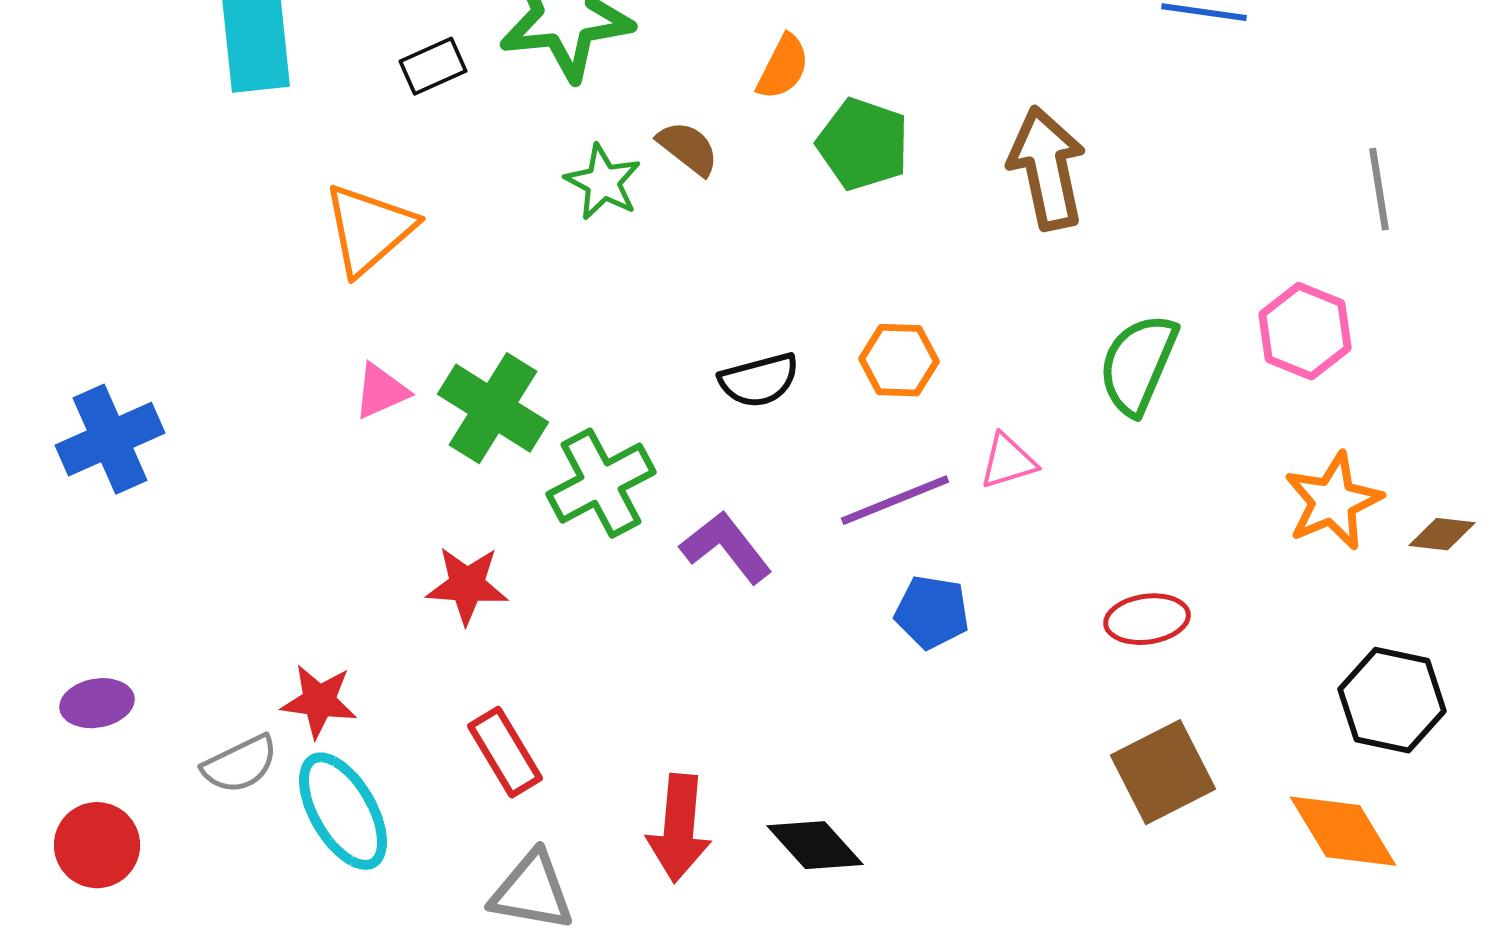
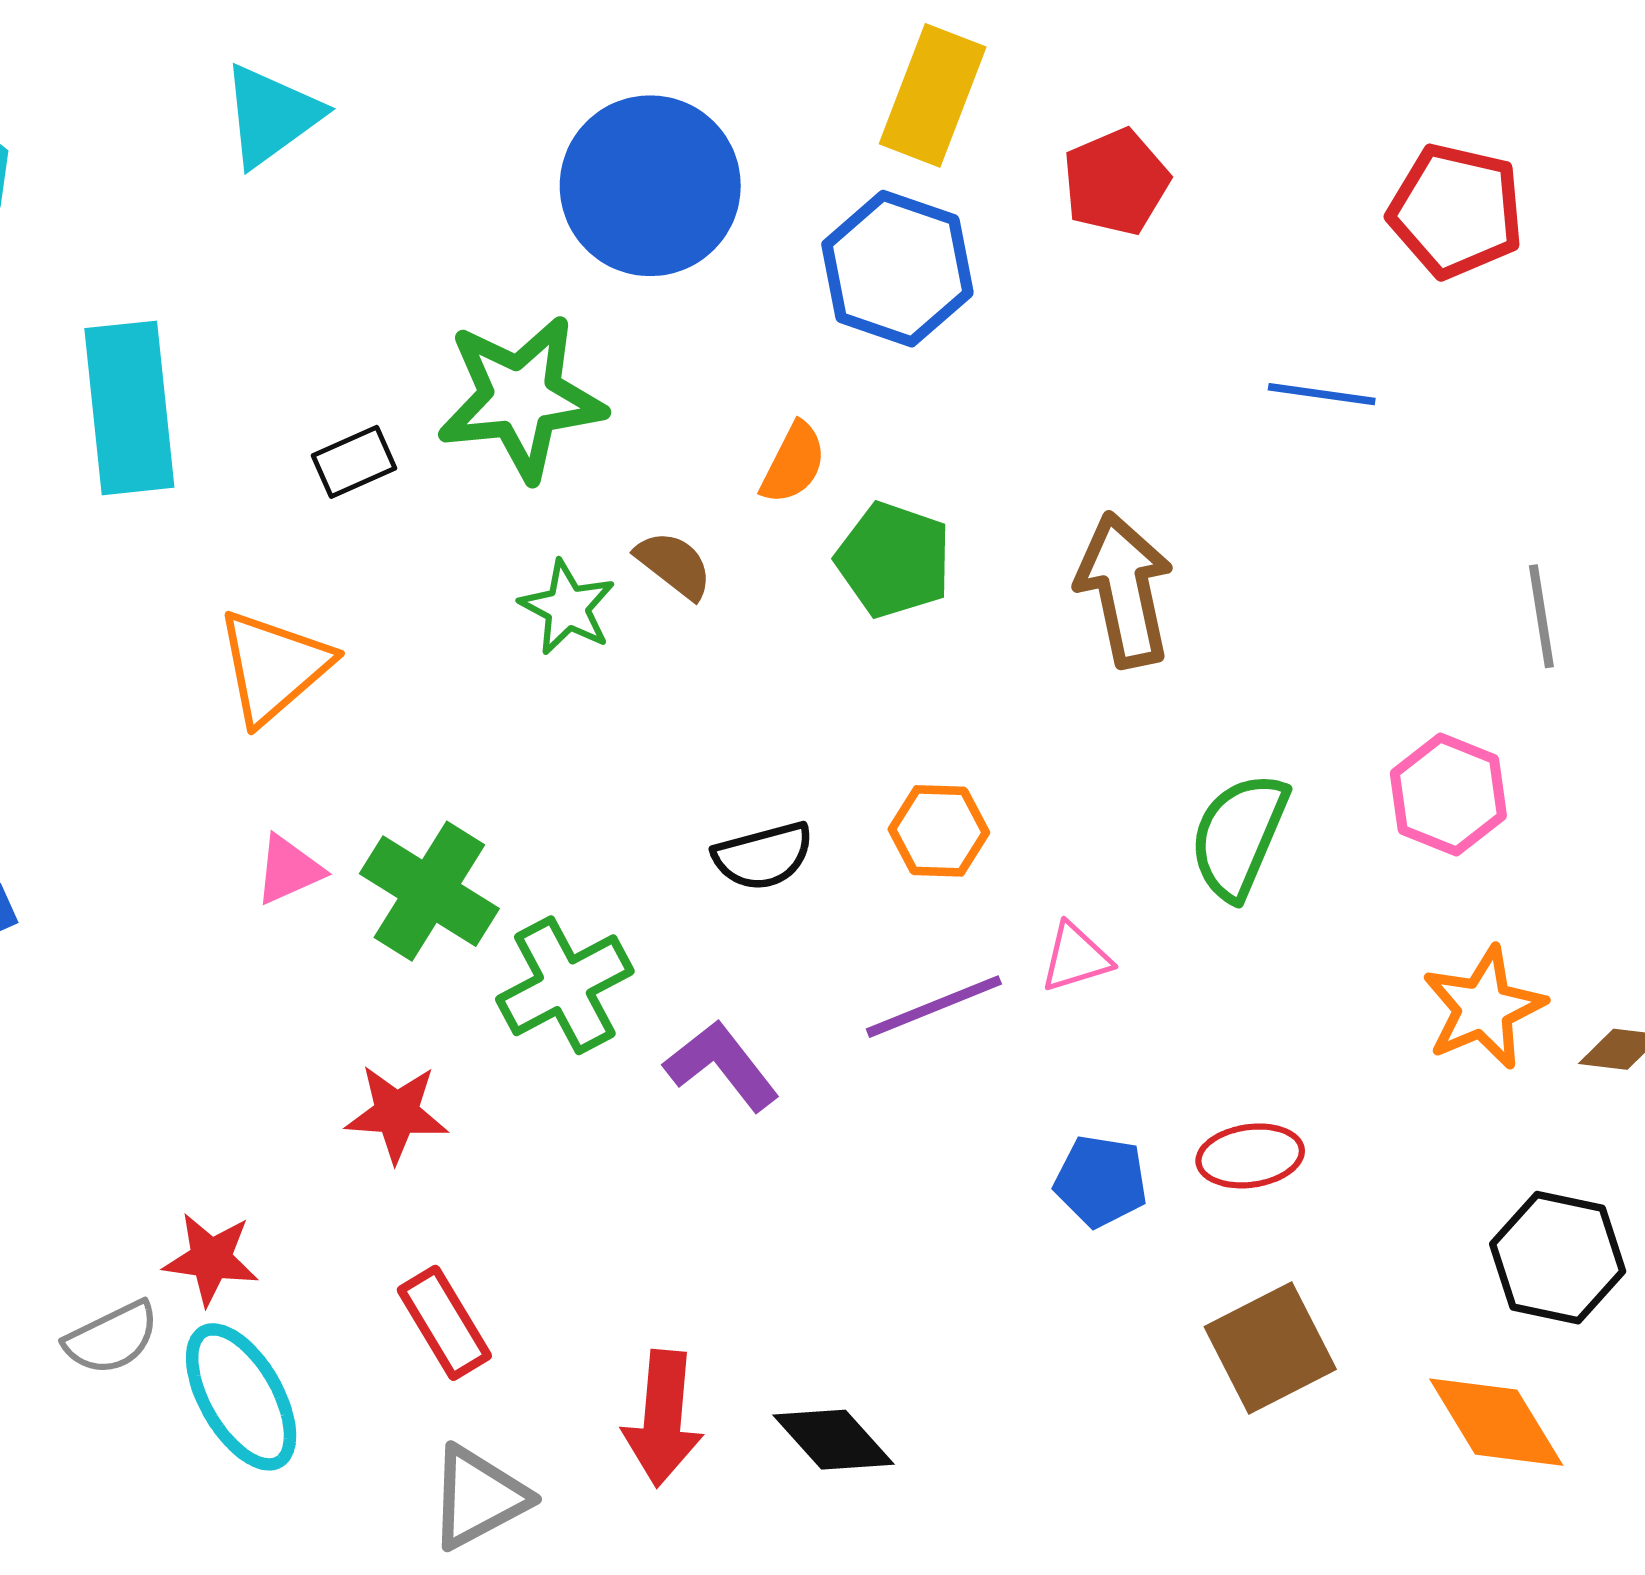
blue pentagon: (932, 612) -> (1101, 1181), moved
gray triangle: (532, 891) -> (478, 1497), turned -38

